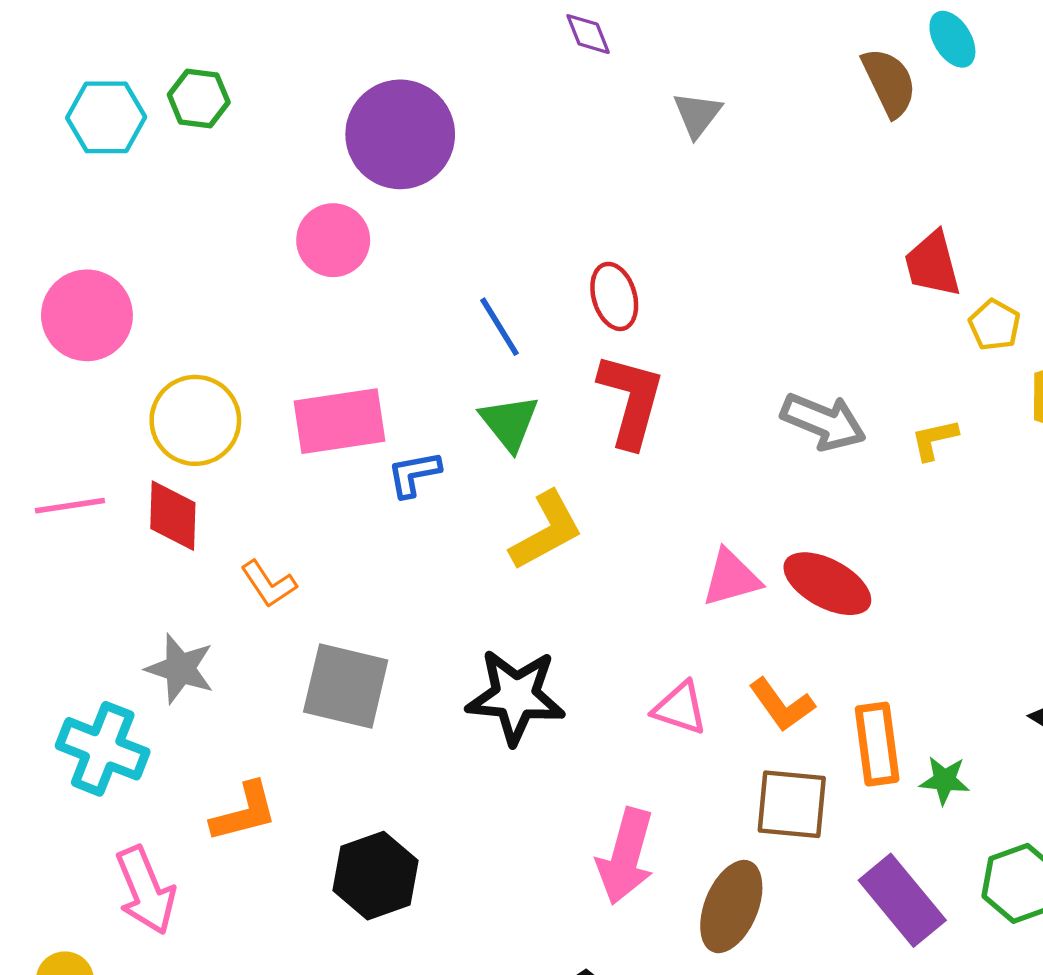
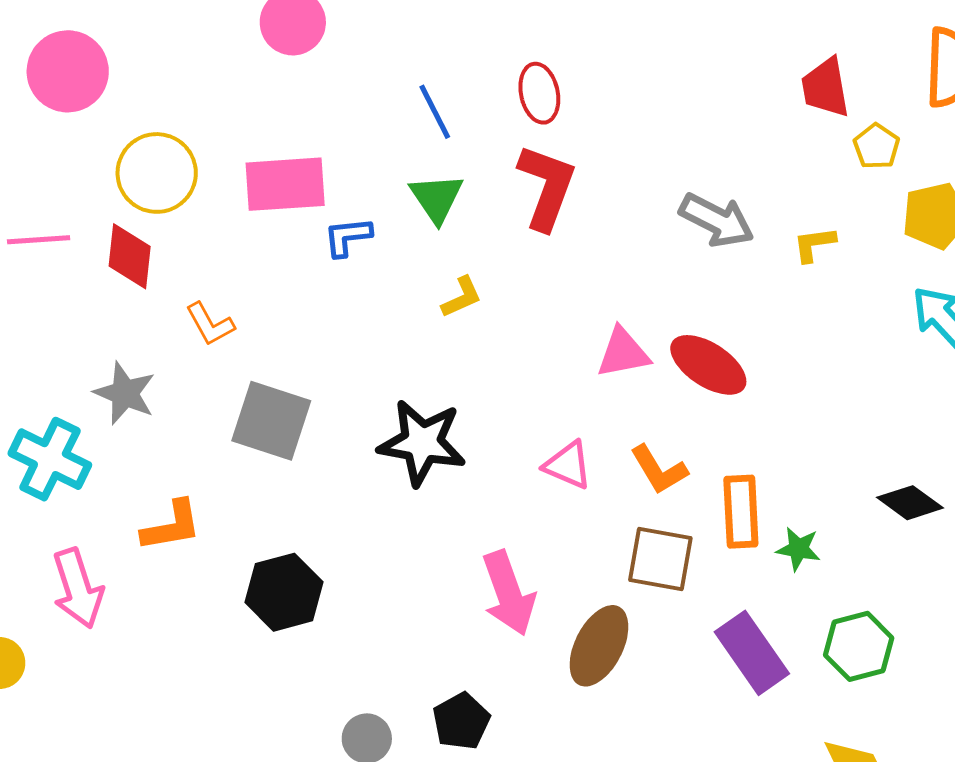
yellow L-shape: (546, 531) -> (462, 297), size x0.6
pink arrow: (626, 856) -> (509, 593), turned -40

